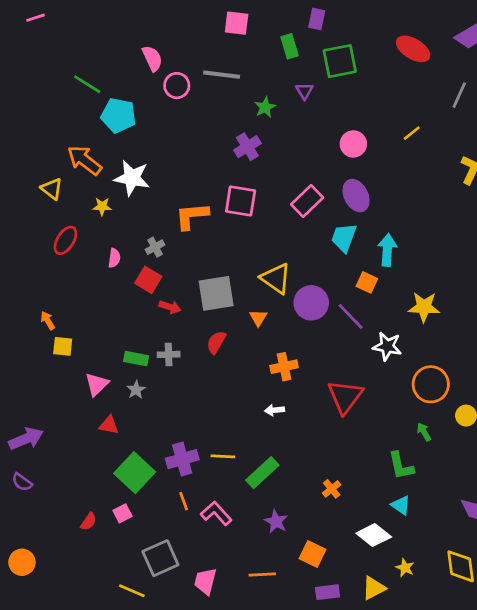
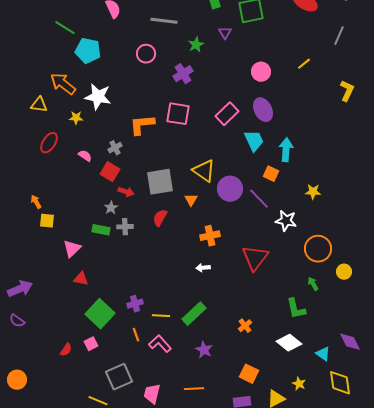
pink circle: (177, 86) -> (146, 54), moved
yellow triangle: (52, 189) -> (39, 105), turned -30
cyan trapezoid: (344, 238) -> (254, 141), turned 135
pink semicircle: (114, 258) -> (85, 156), turned -64
yellow star: (424, 307) -> (313, 192), size x0.7
gray star: (136, 390) -> (111, 208), moved
yellow line: (223, 456) -> (161, 316), moved
purple cross: (182, 459) -> (135, 304), size x0.7
cyan triangle: (401, 505) -> (323, 354), moved
white diamond: (374, 535) -> (289, 343), moved
orange square: (313, 554) -> (249, 374), moved

